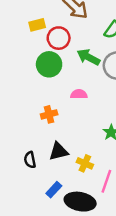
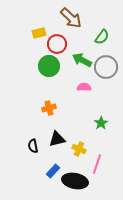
pink semicircle: (79, 94) -> (84, 87), moved

